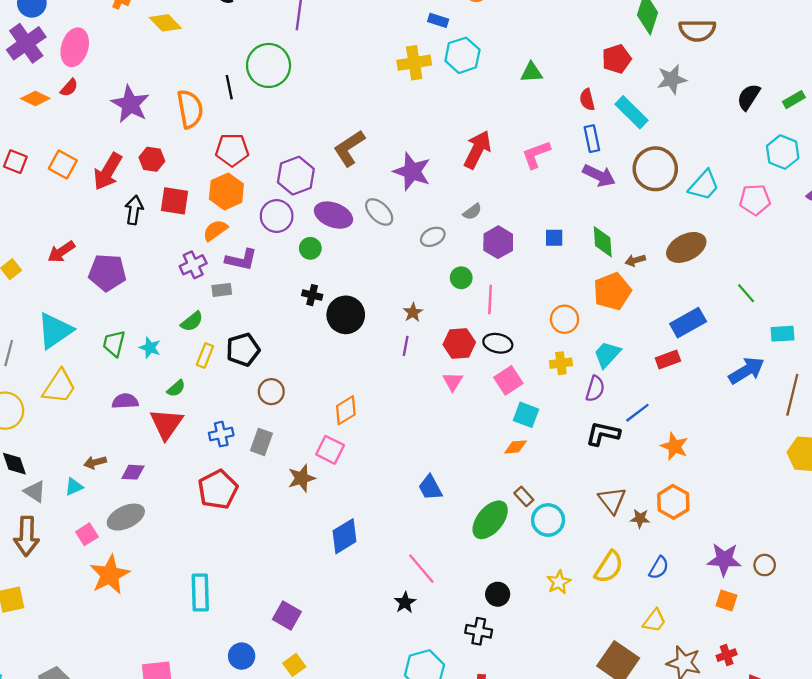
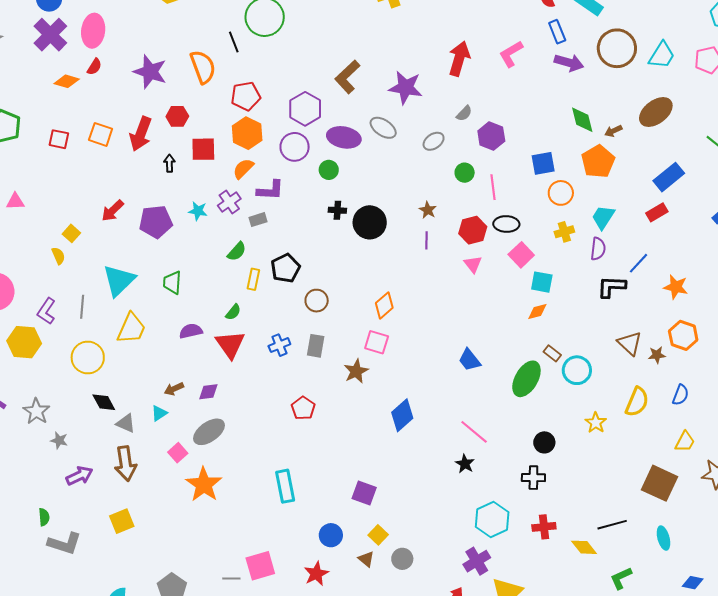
black arrow: (134, 210) -> (169, 163), size x0.7
blue square: (554, 238) -> (543, 163), moved, size x1.4
cyan star: (150, 348) -> (198, 211), moved
red pentagon: (218, 489) -> (303, 408), moved, size x0.7

